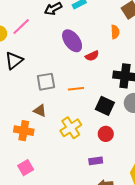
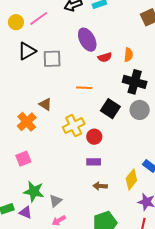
orange semicircle: (115, 32) -> (128, 55), moved
gray square: (46, 82) -> (52, 59), moved
orange cross: (24, 131) -> (27, 122), turned 30
red circle: (106, 134) -> (94, 137), moved

